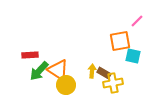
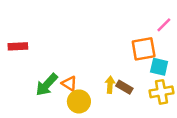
red rectangle: (30, 55) -> (18, 46), moved
orange triangle: (58, 70) -> (69, 84), size x0.6
yellow cross: (113, 83) -> (161, 92), moved

